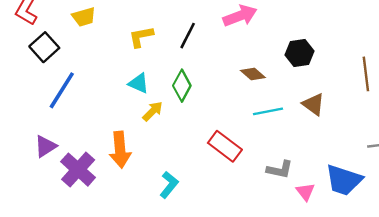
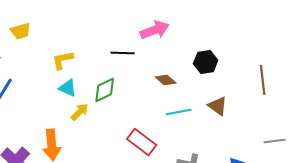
black line: (188, 36) -> (123, 53), moved, turned 65
yellow L-shape: (141, 37) -> (63, 60), moved
green diamond: (182, 86) -> (105, 90), turned 36

